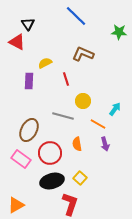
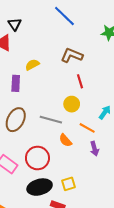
red line: (66, 79) -> (80, 81), moved
brown ellipse: (29, 130) -> (16, 120), moved
orange semicircle: (77, 144) -> (65, 140), moved, turned -32
yellow square: (80, 178) -> (69, 184), turned 32

